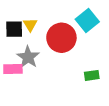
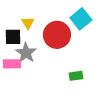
black square: (14, 29) -> (13, 37), moved
green rectangle: (92, 75) -> (76, 76), moved

